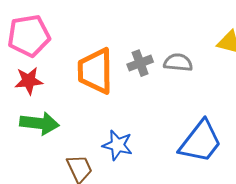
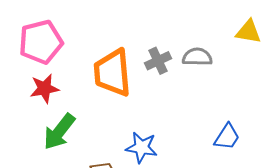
green arrow: (40, 123) -> (59, 132), turned 126
blue trapezoid: (200, 142) -> (227, 137), size x0.6

